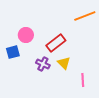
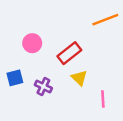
blue square: (13, 52) -> (15, 78), moved
purple cross: (43, 64) -> (43, 87), moved

